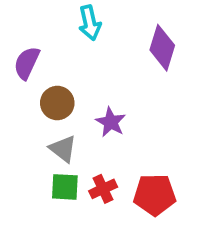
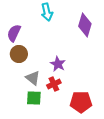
brown circle: (57, 103) -> (19, 54), moved
red cross: (103, 189) -> (54, 84), moved

